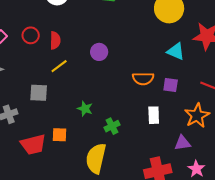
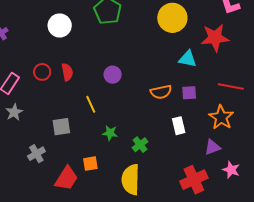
yellow line: (59, 66) -> (91, 104), moved, turned -66
red trapezoid: (33, 145) -> (66, 178), turned -32

